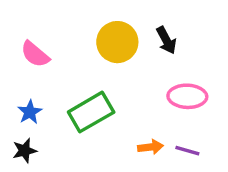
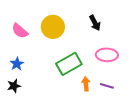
yellow circle: (117, 42) -> (53, 27), moved
green rectangle: (91, 112) -> (69, 64), moved
orange arrow: (151, 147) -> (86, 84), turned -88

